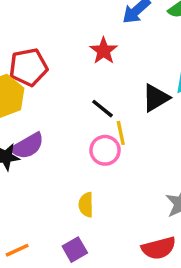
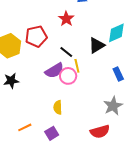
red pentagon: (28, 67) -> (36, 36), moved
purple semicircle: (28, 146) -> (54, 71), moved
orange line: (17, 250) -> (25, 127), moved

